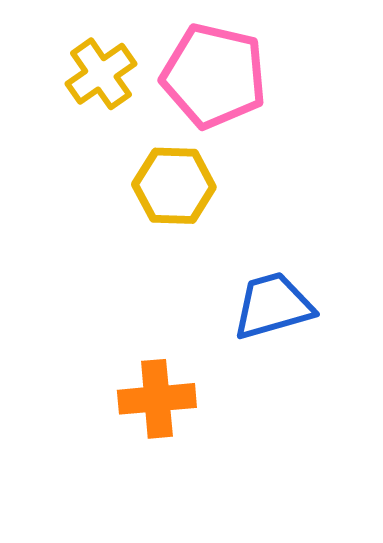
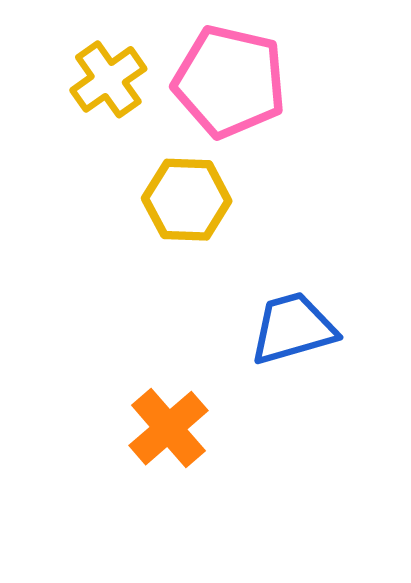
orange cross: (157, 399) -> (168, 428), turned -36

